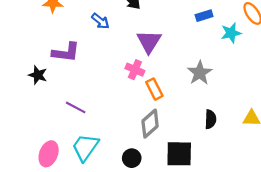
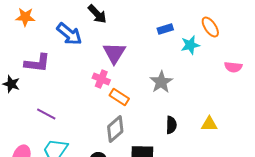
blue arrow: (100, 21) -> (69, 34), size x1.5
orange rectangle: (154, 89) -> (119, 97), turned -30

